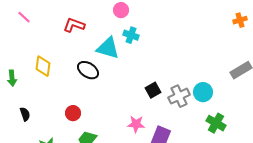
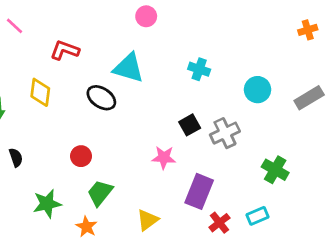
red L-shape: (74, 25) -> (65, 50), moved
cyan cross: (131, 35) -> (199, 69), moved
cyan circle: (203, 92) -> (258, 90), moved
pink star: (136, 124) -> (164, 157), moved

